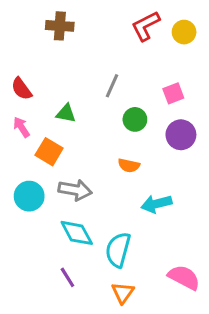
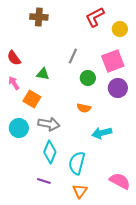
yellow circle: (184, 32) -> (120, 29), moved
pink square: (173, 93) -> (113, 61), size x1.6
cyan diamond: (77, 233) -> (50, 152), turned 50
purple line: (67, 277) -> (44, 181), turned -40

